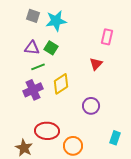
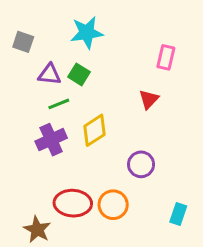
gray square: (33, 16) -> (23, 42), moved
orange circle: (73, 146) -> (113, 205), moved

